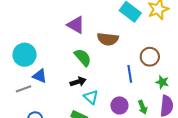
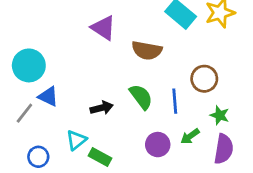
green semicircle: (83, 57) -> (141, 97), moved
gray line: (23, 89) -> (24, 113), turned -35
cyan triangle: (91, 97) -> (76, 140), moved, turned 35
green arrow: (143, 107) -> (190, 136), moved, turned 72

